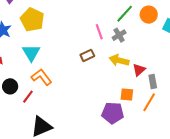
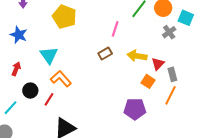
yellow pentagon: (32, 20) -> (64, 17), moved
pink line: (99, 32) -> (115, 29), turned 42
gray cross: (119, 35) -> (169, 32), moved
orange square: (127, 95) -> (148, 81), moved, turned 32

